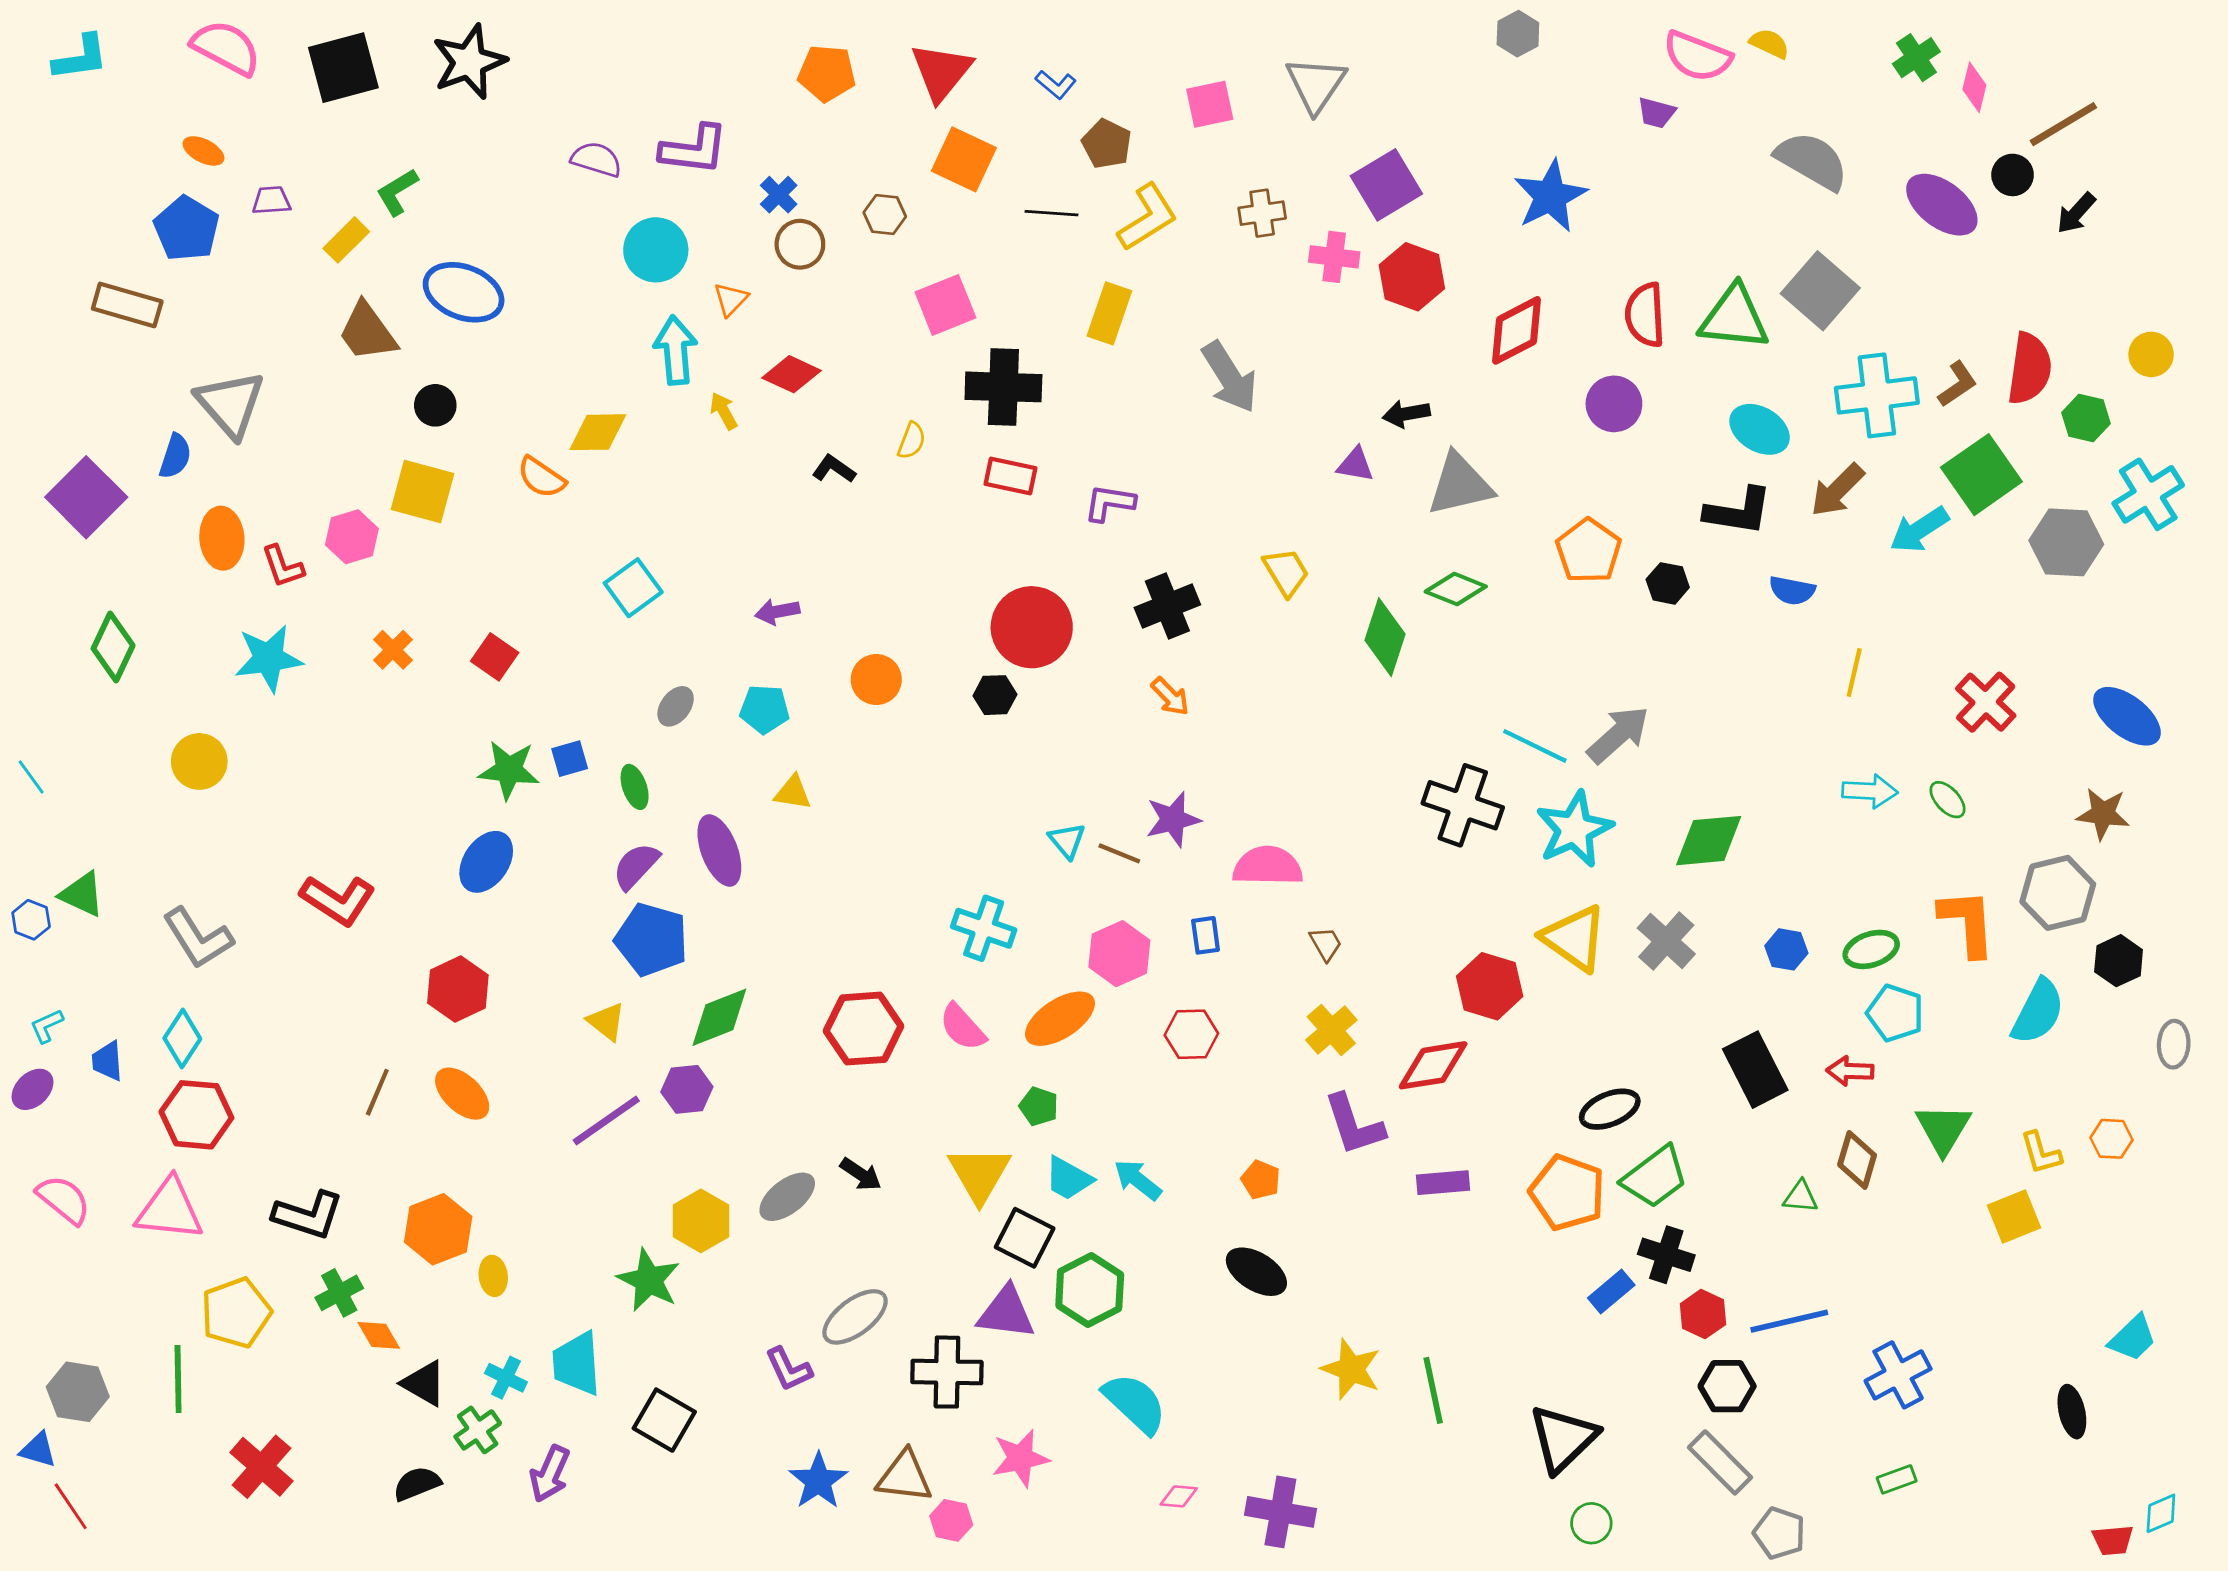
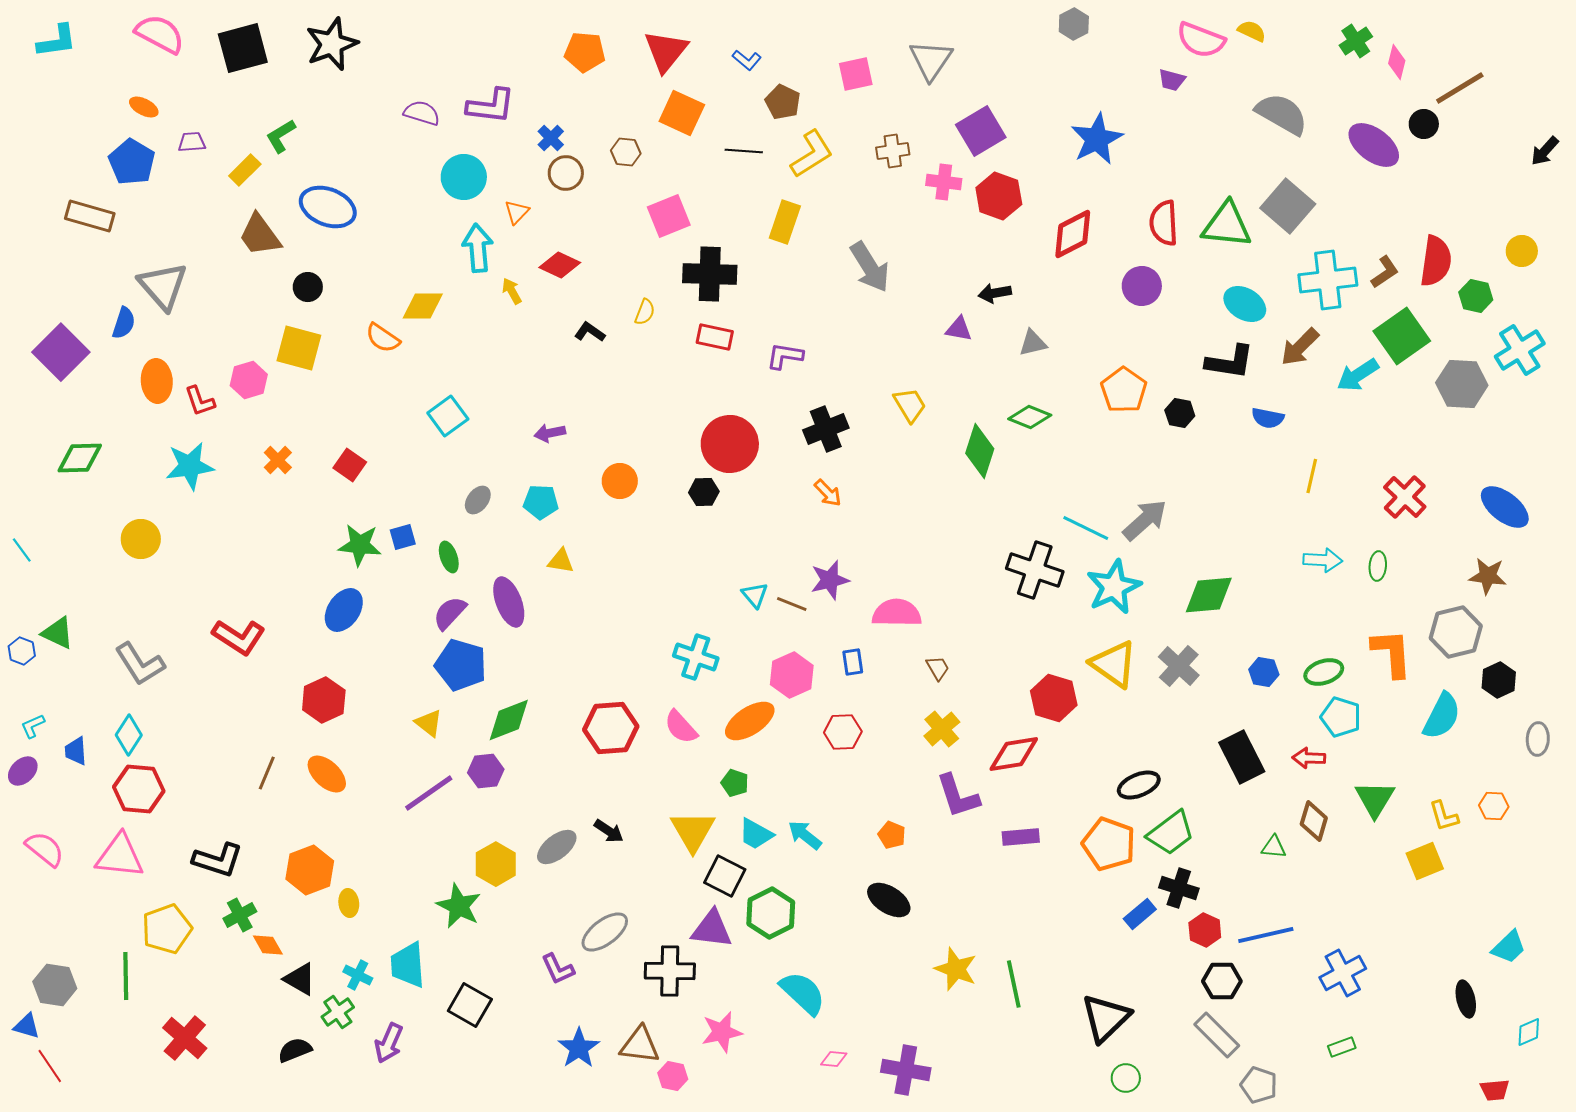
black arrow: (2076, 213) -> (1545, 151), moved
gray triangle: (1460, 484) -> (1033, 343), size x0.6
green diamond: (113, 647) -> (80, 458), turned 63
green ellipse: (1948, 800) -> (1378, 566), turned 48
cyan diamond: (2161, 1513) -> (1529, 1032), moved

